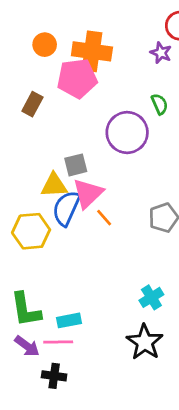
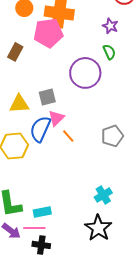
purple star: (161, 53) -> (110, 26), moved
yellow triangle: (54, 185) -> (19, 104), moved
pink triangle: (88, 193) -> (56, 118), size x0.7
black cross: (54, 376) -> (41, 245), moved

